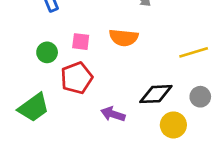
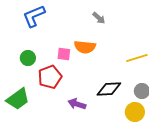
pink square: (81, 42) -> (64, 54), moved
yellow circle: (173, 125) -> (135, 112), moved

